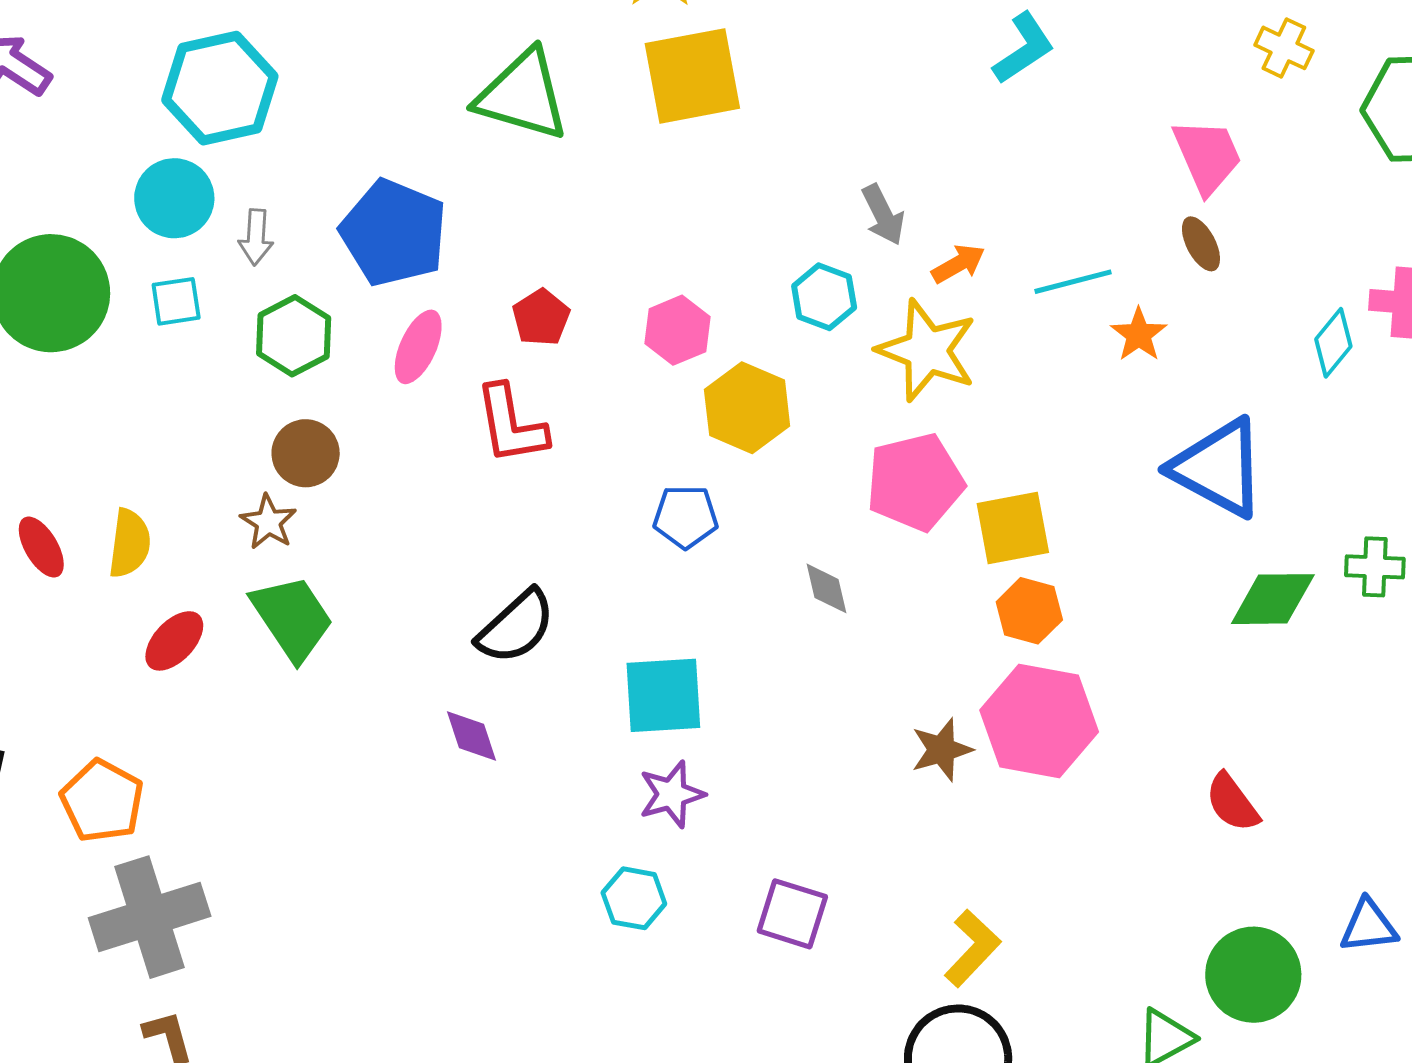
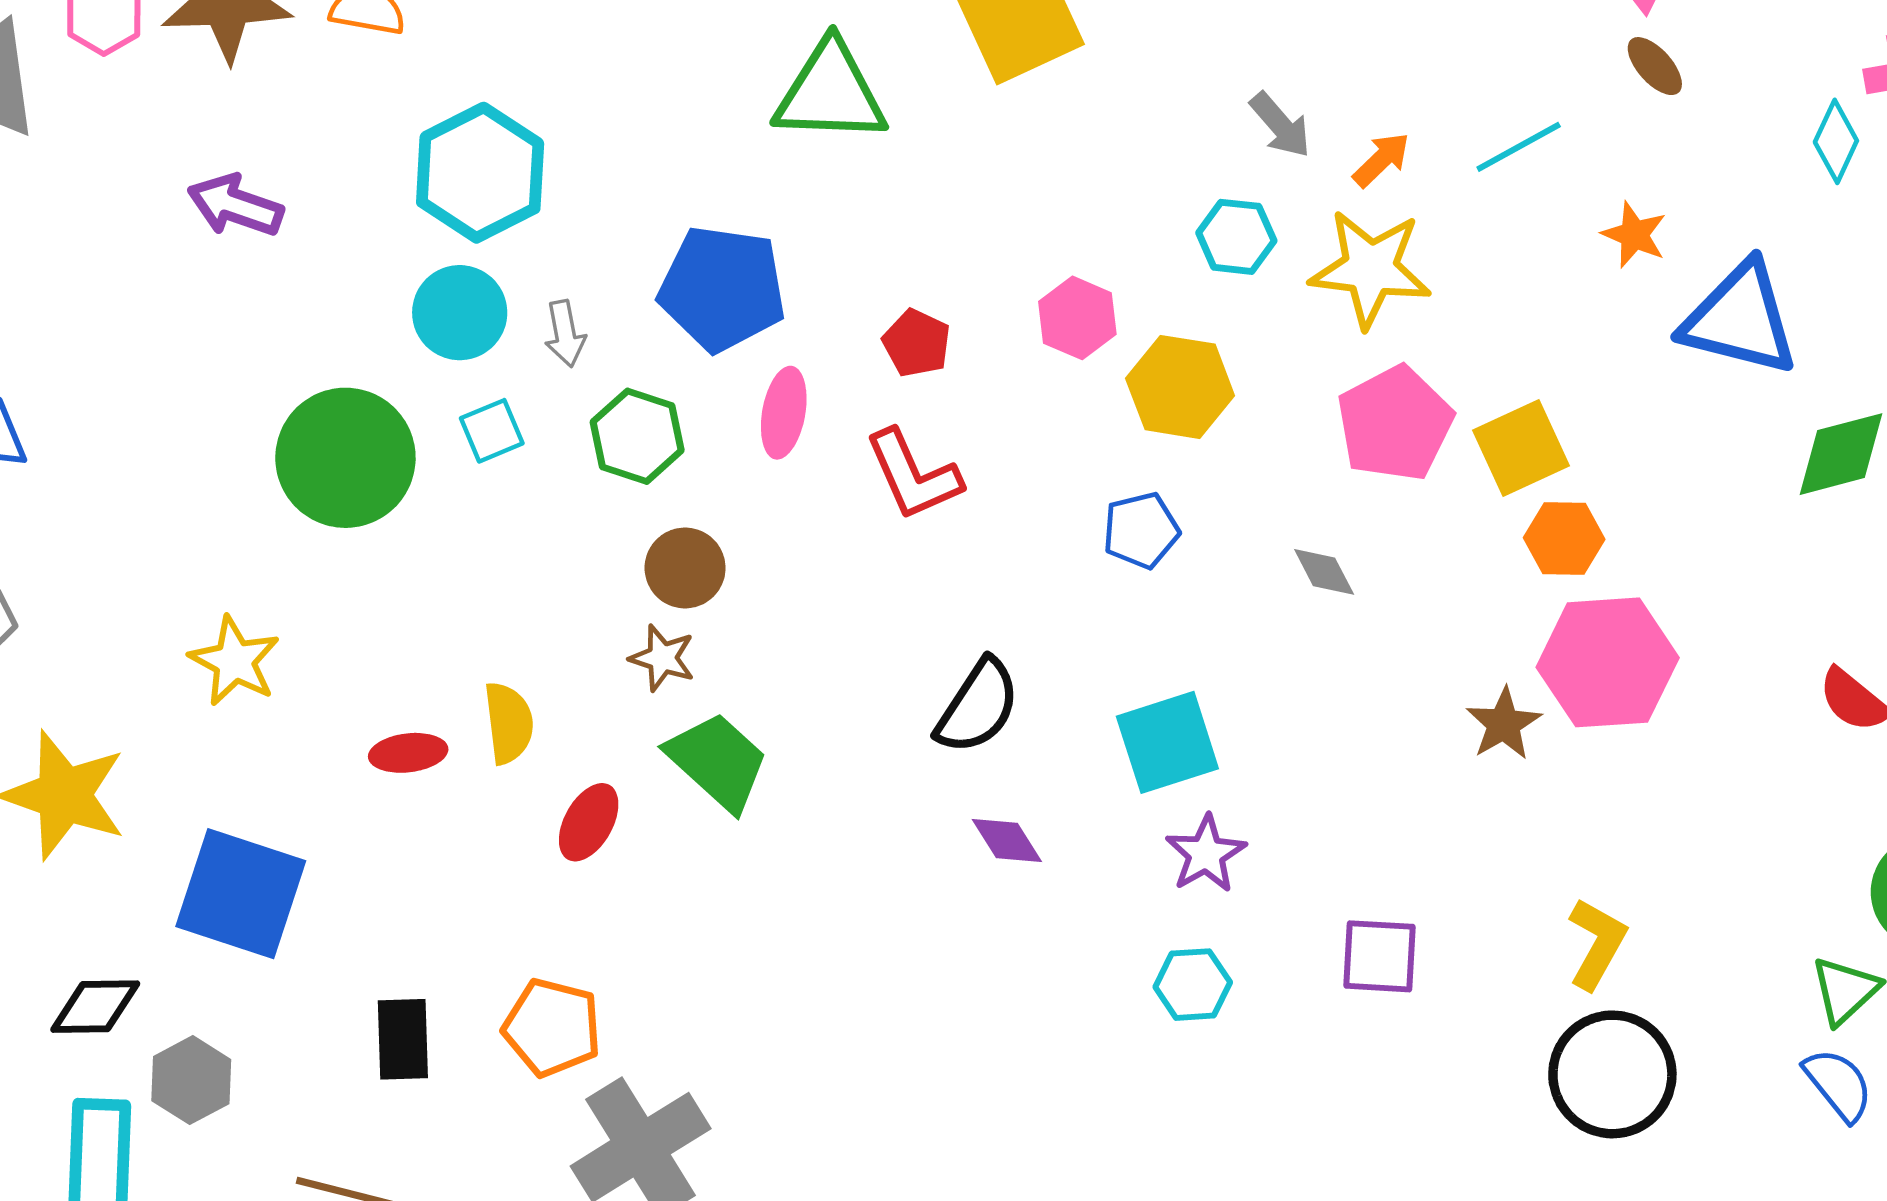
orange star: (1139, 335) -> (1634, 235), moved
red ellipse: (41, 547) -> (408, 753), turned -52
purple diamond: (472, 736) -> (1007, 841), moved

